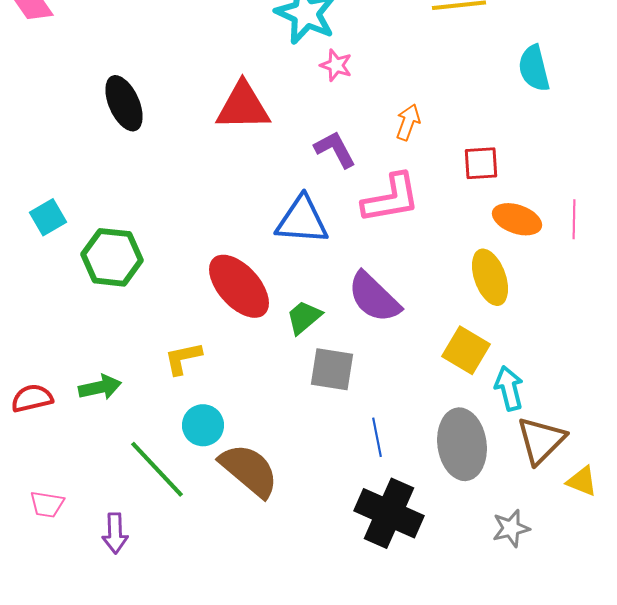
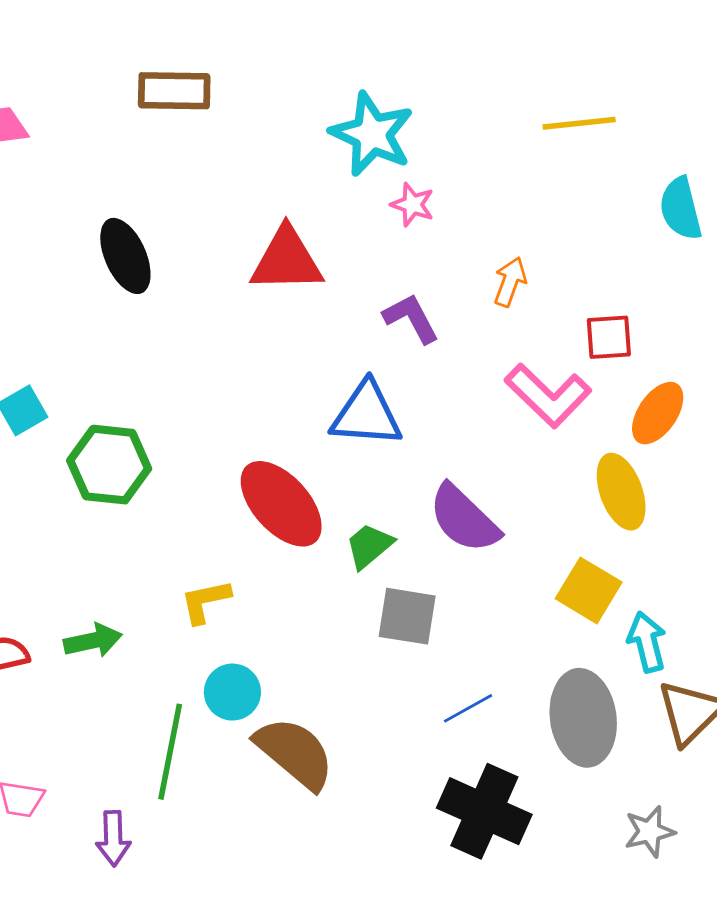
pink L-shape: (391, 198) -> (548, 395), moved, turned 54
orange ellipse: (517, 219) -> (658, 413), turned -75
blue line: (377, 437) -> (468, 708), turned 72
green line: (157, 469) -> (170, 752), turned 54

